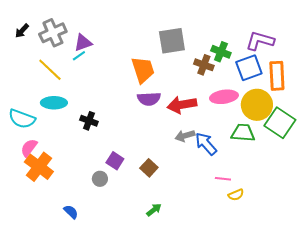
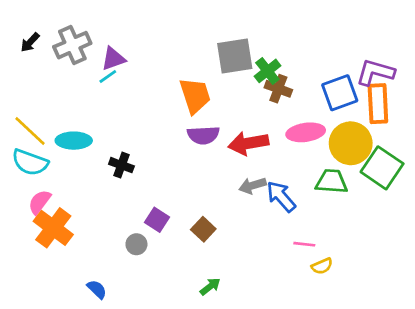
purple L-shape: (260, 41) -> (375, 72), moved
green cross: (221, 52) -> (267, 71), moved, turned 30
yellow line: (50, 70) -> (30, 131), moved

